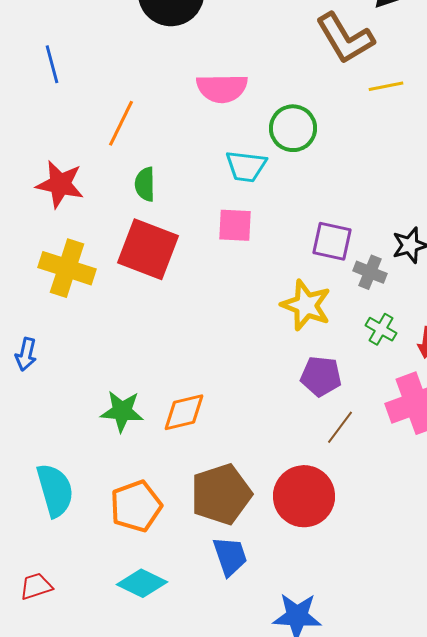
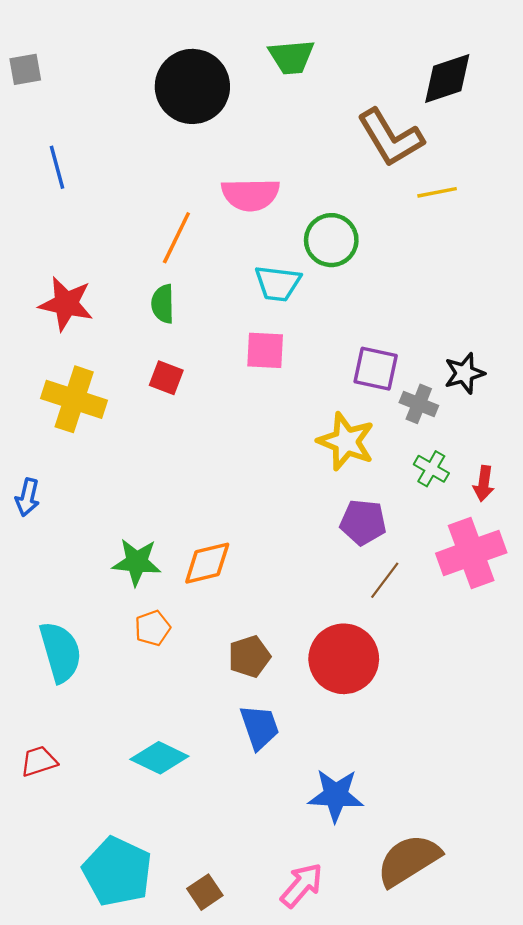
orange line: (121, 123) -> (176, 238), moved
red square: (148, 249) -> (166, 378), size x0.5
brown pentagon: (221, 494) -> (249, 657), size x0.6
orange pentagon: (136, 506) -> (153, 628), moved, size x0.6

